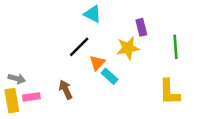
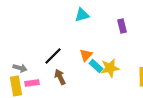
cyan triangle: (92, 14) -> (82, 15), turned -42
black line: (79, 47) -> (53, 56), moved
yellow star: (128, 48) -> (110, 68), moved

